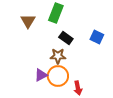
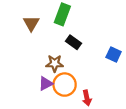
blue square: (97, 37) -> (114, 54), moved
brown star: (58, 56) -> (55, 63), moved

